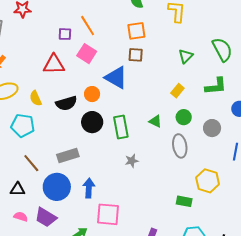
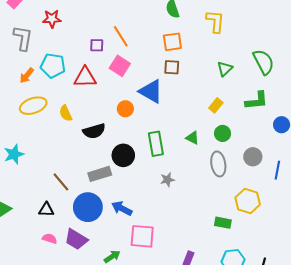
black semicircle: (66, 103) -> (94, 131), moved
black circle: (92, 122) -> (123, 155), moved
cyan pentagon: (23, 125) -> (53, 66), moved
gray circle: (212, 128) -> (253, 157), moved
blue arrow: (89, 188) -> (122, 208), turned -66

